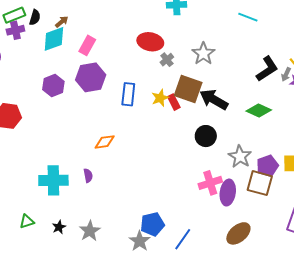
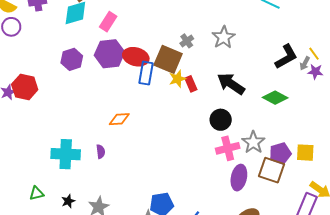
red ellipse: (150, 42) -> (136, 57), moved
brown square: (188, 89) -> (168, 59), moved
pink cross: (210, 183) -> (228, 148), moved

